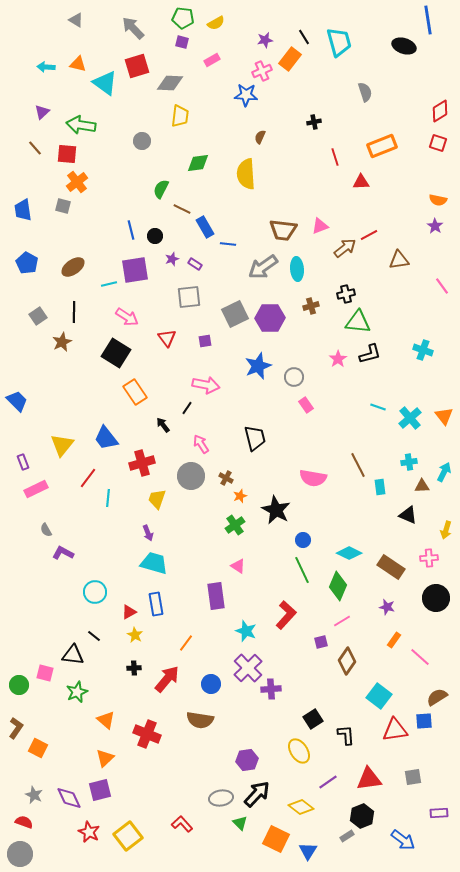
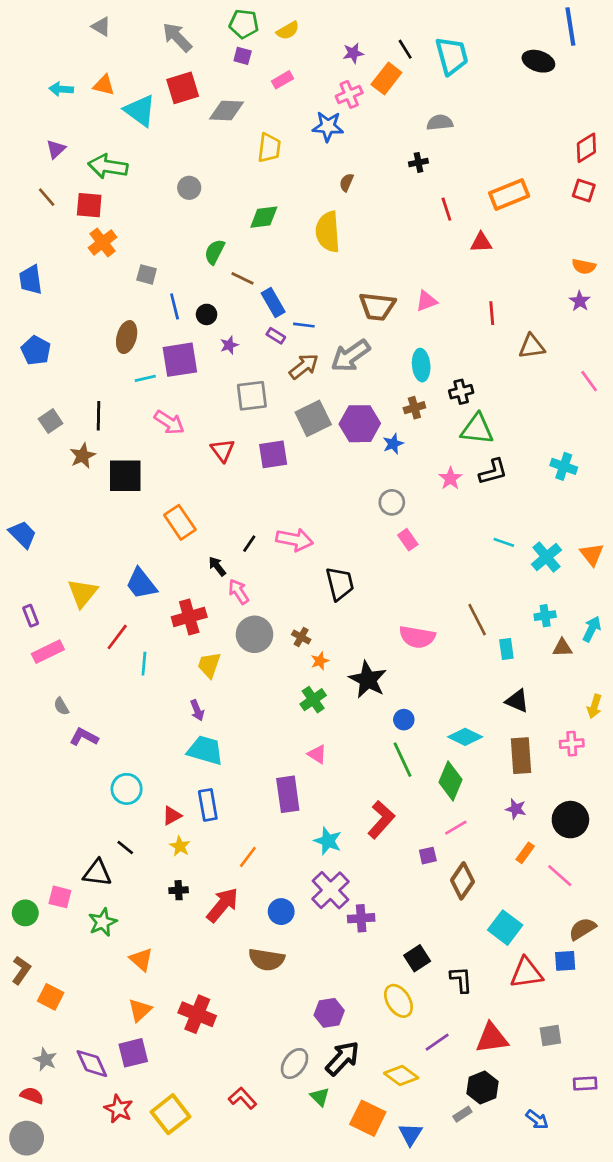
gray semicircle: (365, 92) -> (440, 122), moved, turned -78
yellow trapezoid: (180, 116) -> (269, 148), moved
gray square: (63, 206) -> (147, 274), moved
red line: (369, 235) -> (492, 313), turned -66
brown arrow: (345, 248) -> (304, 366), moved
purple rectangle: (195, 264) -> (276, 336), moved
brown ellipse: (73, 267) -> (127, 337), moved, turned -40
cyan ellipse: (297, 269) -> (421, 365), moved
purple square: (205, 341) -> (273, 454), size x1.6
black square: (116, 353) -> (125, 476), moved, turned -32
blue star: (258, 366) -> (393, 444), moved, size x0.6
pink arrow: (206, 385) -> (295, 540), moved
pink arrow: (201, 444) -> (239, 592), moved
black triangle: (408, 515) -> (517, 701), moved
brown rectangle: (391, 567) -> (521, 756), turned 52
black circle: (436, 598) -> (570, 820), moved
red cross: (147, 734) -> (197, 1014), moved
gray ellipse: (221, 798) -> (295, 1064), turned -45
blue arrow: (403, 840) -> (537, 1119), size x0.7

